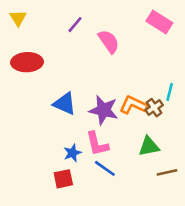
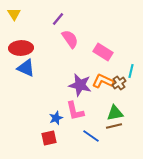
pink rectangle: (159, 22) -> (103, 52), moved
pink semicircle: (109, 41) -> (70, 39), moved
blue triangle: (65, 104) -> (26, 68), moved
blue line: (105, 168) -> (91, 136), moved
brown line: (167, 172) -> (114, 126), moved

